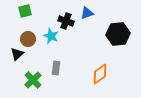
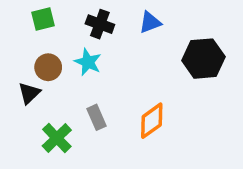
black cross: (66, 21) -> (100, 24), moved
gray rectangle: (56, 68) -> (96, 117), turned -32
orange diamond: (100, 74) -> (152, 121), moved

